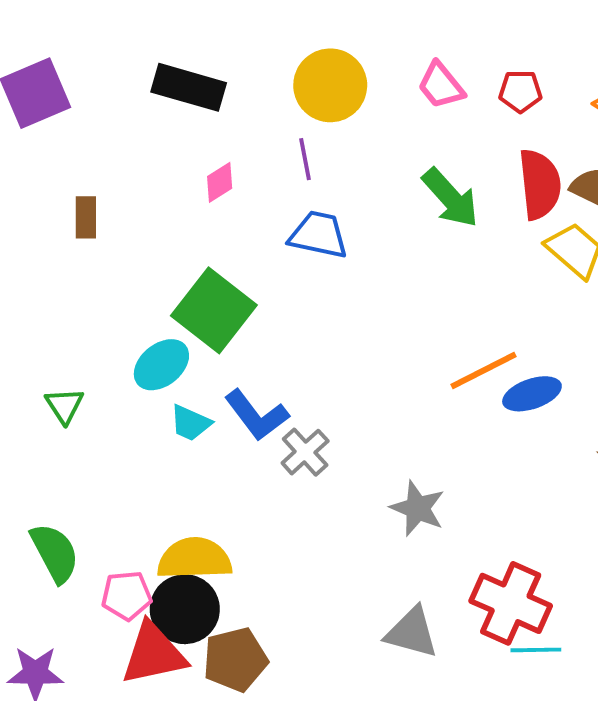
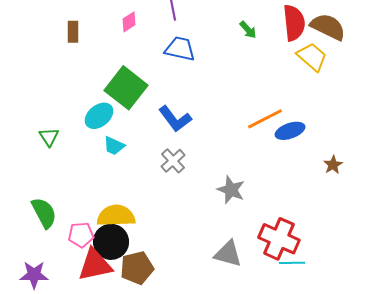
green arrow: (451, 198) -> (248, 30), size x0.6
brown rectangle: (86, 217) -> (73, 32), moved
blue L-shape: (257, 415) -> (175, 119), moved

